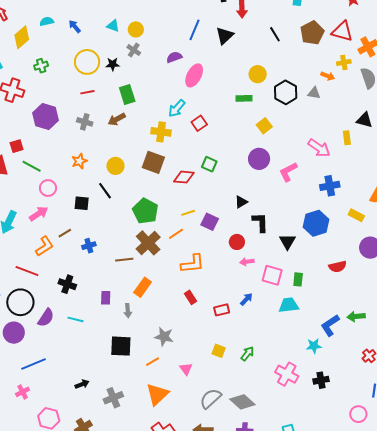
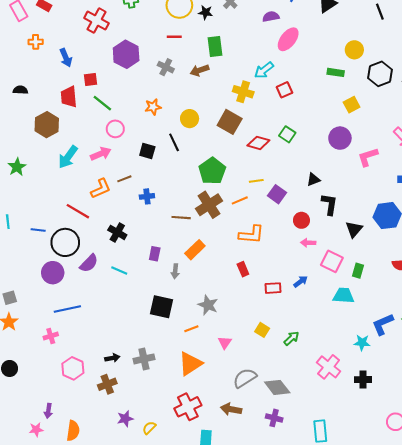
black arrow: (82, 384) -> (112, 358), moved

